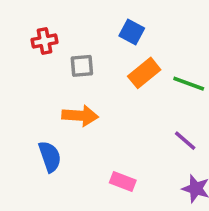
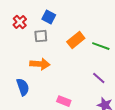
blue square: (132, 32) -> (49, 17), moved
red cross: (45, 41) -> (20, 22), turned -32

